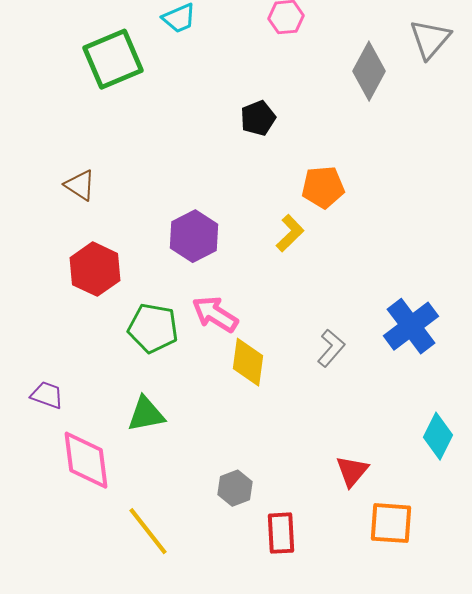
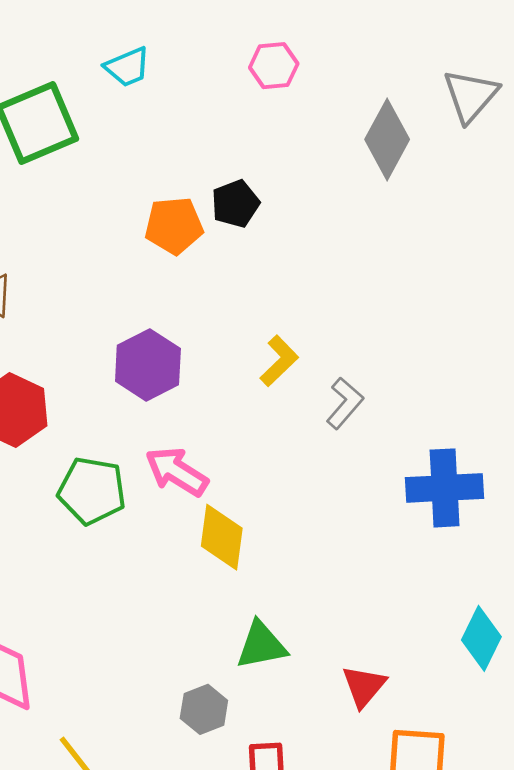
orange pentagon: (323, 187) -> (174, 226), moved
blue cross: (411, 326) -> (445, 488), turned 34
gray L-shape: (331, 348) -> (345, 403), moved
green triangle: (146, 414) -> (261, 645), moved

